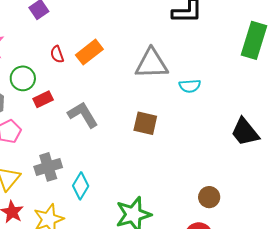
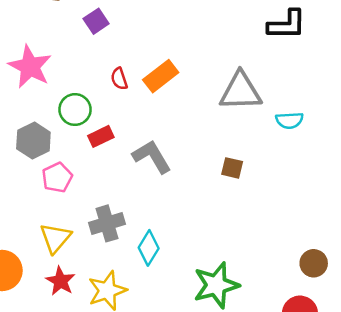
brown square: (145, 123) -> (232, 168), size x0.7

